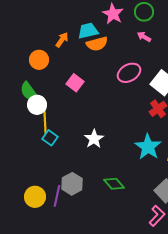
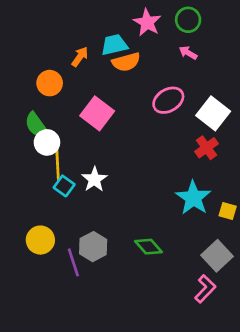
pink square: (75, 83) -> (97, 113), size x1.4
white star: (94, 139) -> (94, 179), moved
purple line: (57, 196) -> (73, 262), turned -30
yellow circle: (35, 197) -> (40, 240), moved

